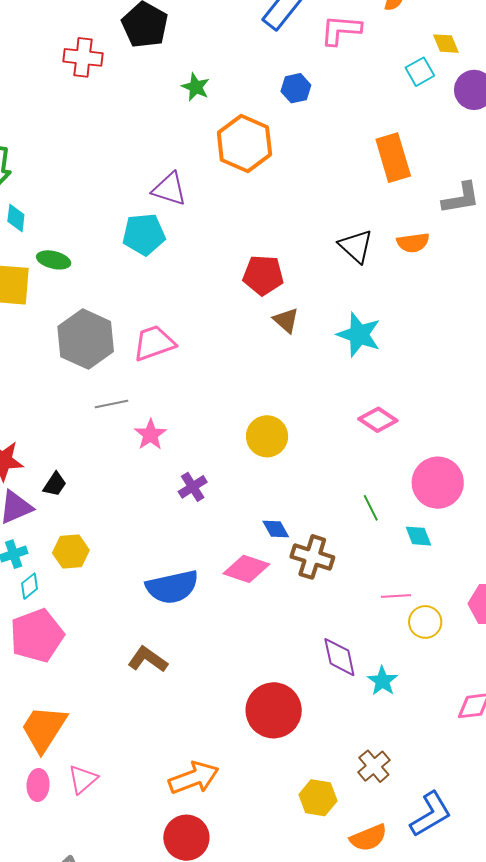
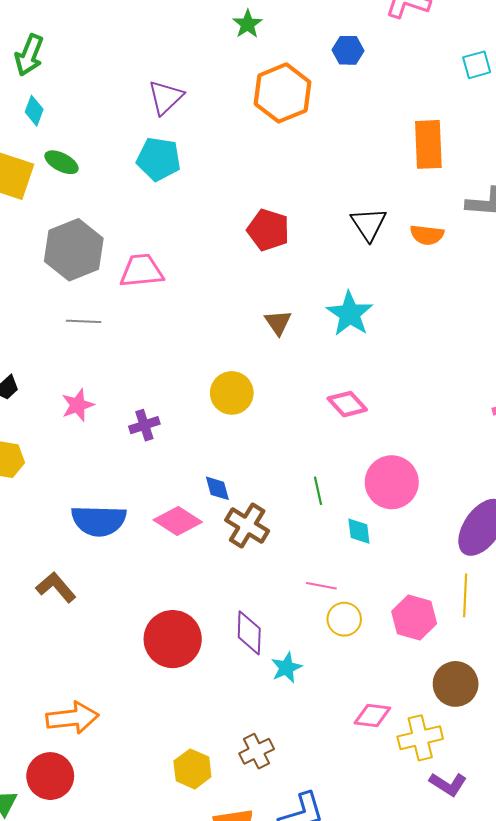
purple triangle: (169, 189) -> (166, 97), moved, turned 45
brown triangle: (286, 320) -> (278, 322), moved
pink star: (150, 435) -> (78, 405), moved
red circle: (274, 710) -> (173, 639), moved

